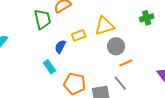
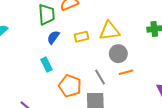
blue semicircle: (60, 47) -> (53, 37), moved
gray line: (120, 83) -> (100, 77), moved

